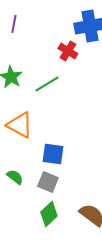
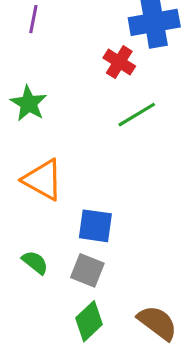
green line: (47, 84) -> (137, 115), moved

